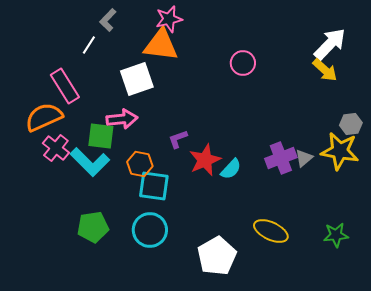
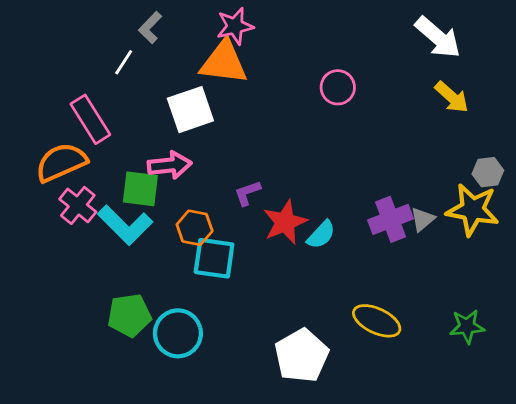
white arrow: (330, 44) -> (438, 37), moved, turned 87
cyan circle: (150, 230) -> (178, 333), moved

